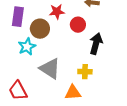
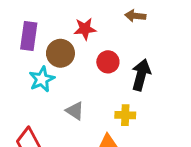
red circle: (78, 25) -> (108, 62), moved
gray triangle: (50, 69) -> (75, 111), size x0.6

